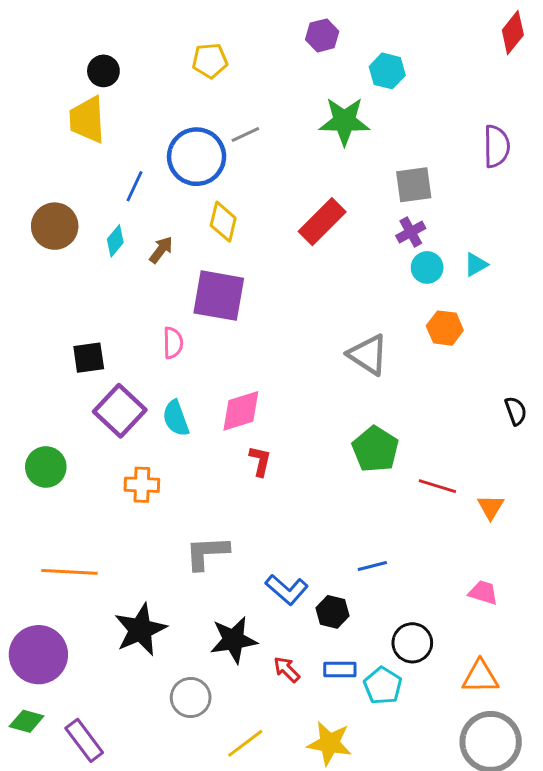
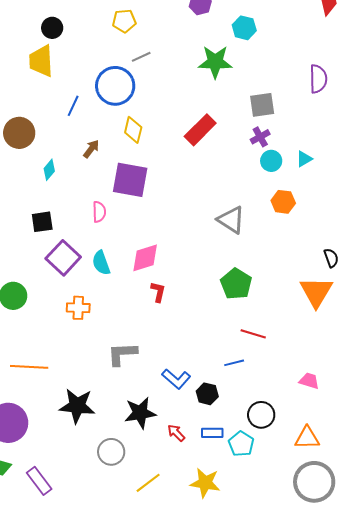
gray line: (245, 134) -> (141, 57), moved
cyan diamond: (115, 241) -> (49, 170), moved
red line: (437, 486) -> (253, 334), moved
orange triangle: (491, 507) -> (316, 292), moved, size x1.8
black star: (140, 630) -> (77, 406), turned 30

